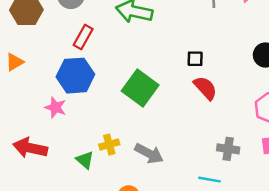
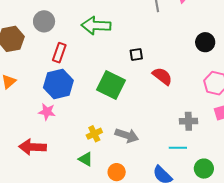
black square: (195, 59) -> (136, 54), moved
green triangle: (85, 160) -> (86, 159), moved

